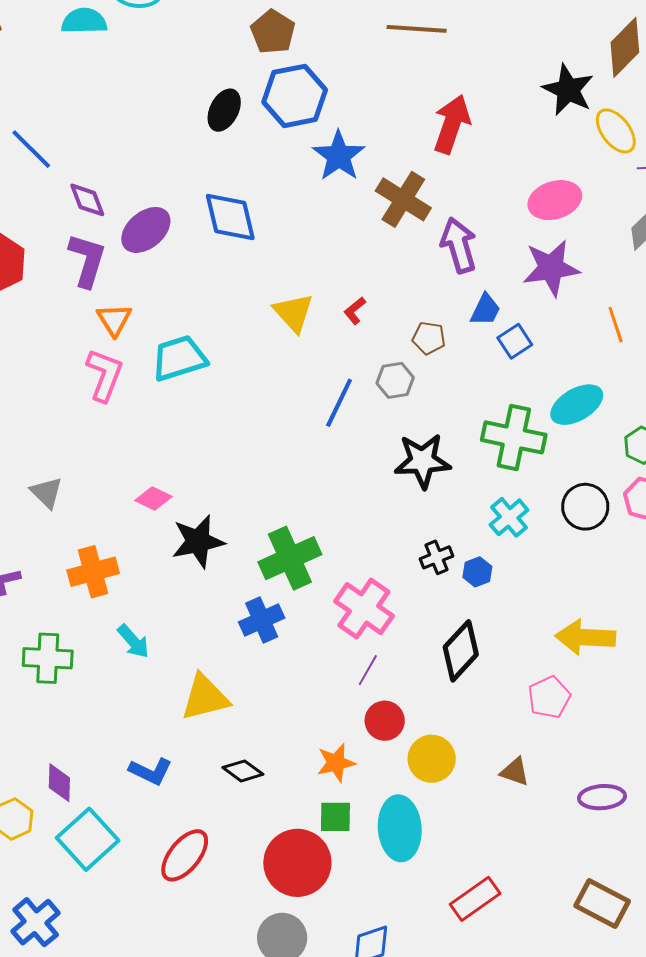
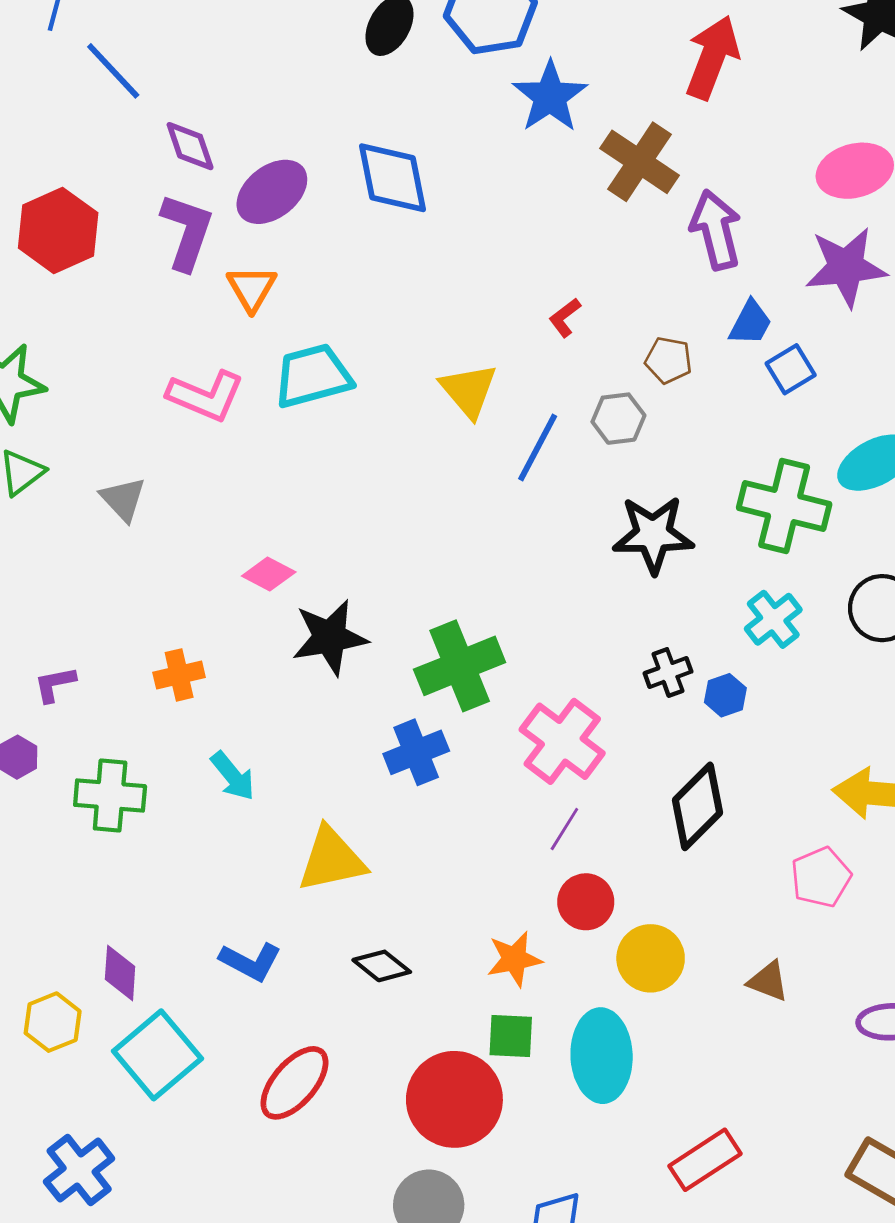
yellow triangle: (293, 313) -> (469, 390), moved
orange triangle: (114, 320) -> (252, 288), moved
pink L-shape: (105, 375) -> (206, 396), turned 90
gray triangle: (47, 493) -> (123, 499), moved
orange cross: (93, 572) -> (179, 675), size x0.7

